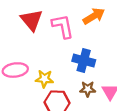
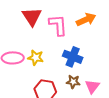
yellow star: (44, 79) -> (36, 58), moved

